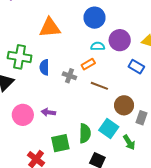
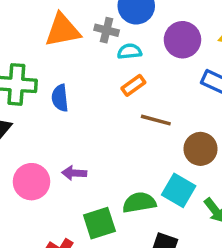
cyan semicircle: (98, 46) -> (129, 51), moved
gray cross: (69, 76) -> (107, 30), moved
green semicircle: (85, 133) -> (139, 203), turned -96

